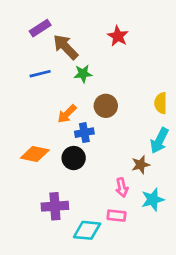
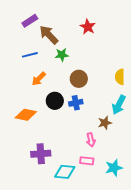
orange arrow: (67, 114) -> (39, 79), moved
blue cross: (84, 133) -> (76, 103), moved
black circle: (74, 158) -> (55, 101), moved
cyan star: (153, 200) -> (114, 168), moved

